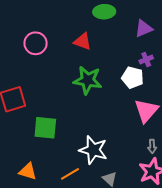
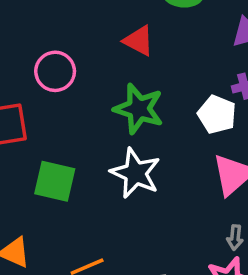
pink circle: (36, 43) -> (55, 71), moved
white star: (93, 150) -> (135, 173), moved

